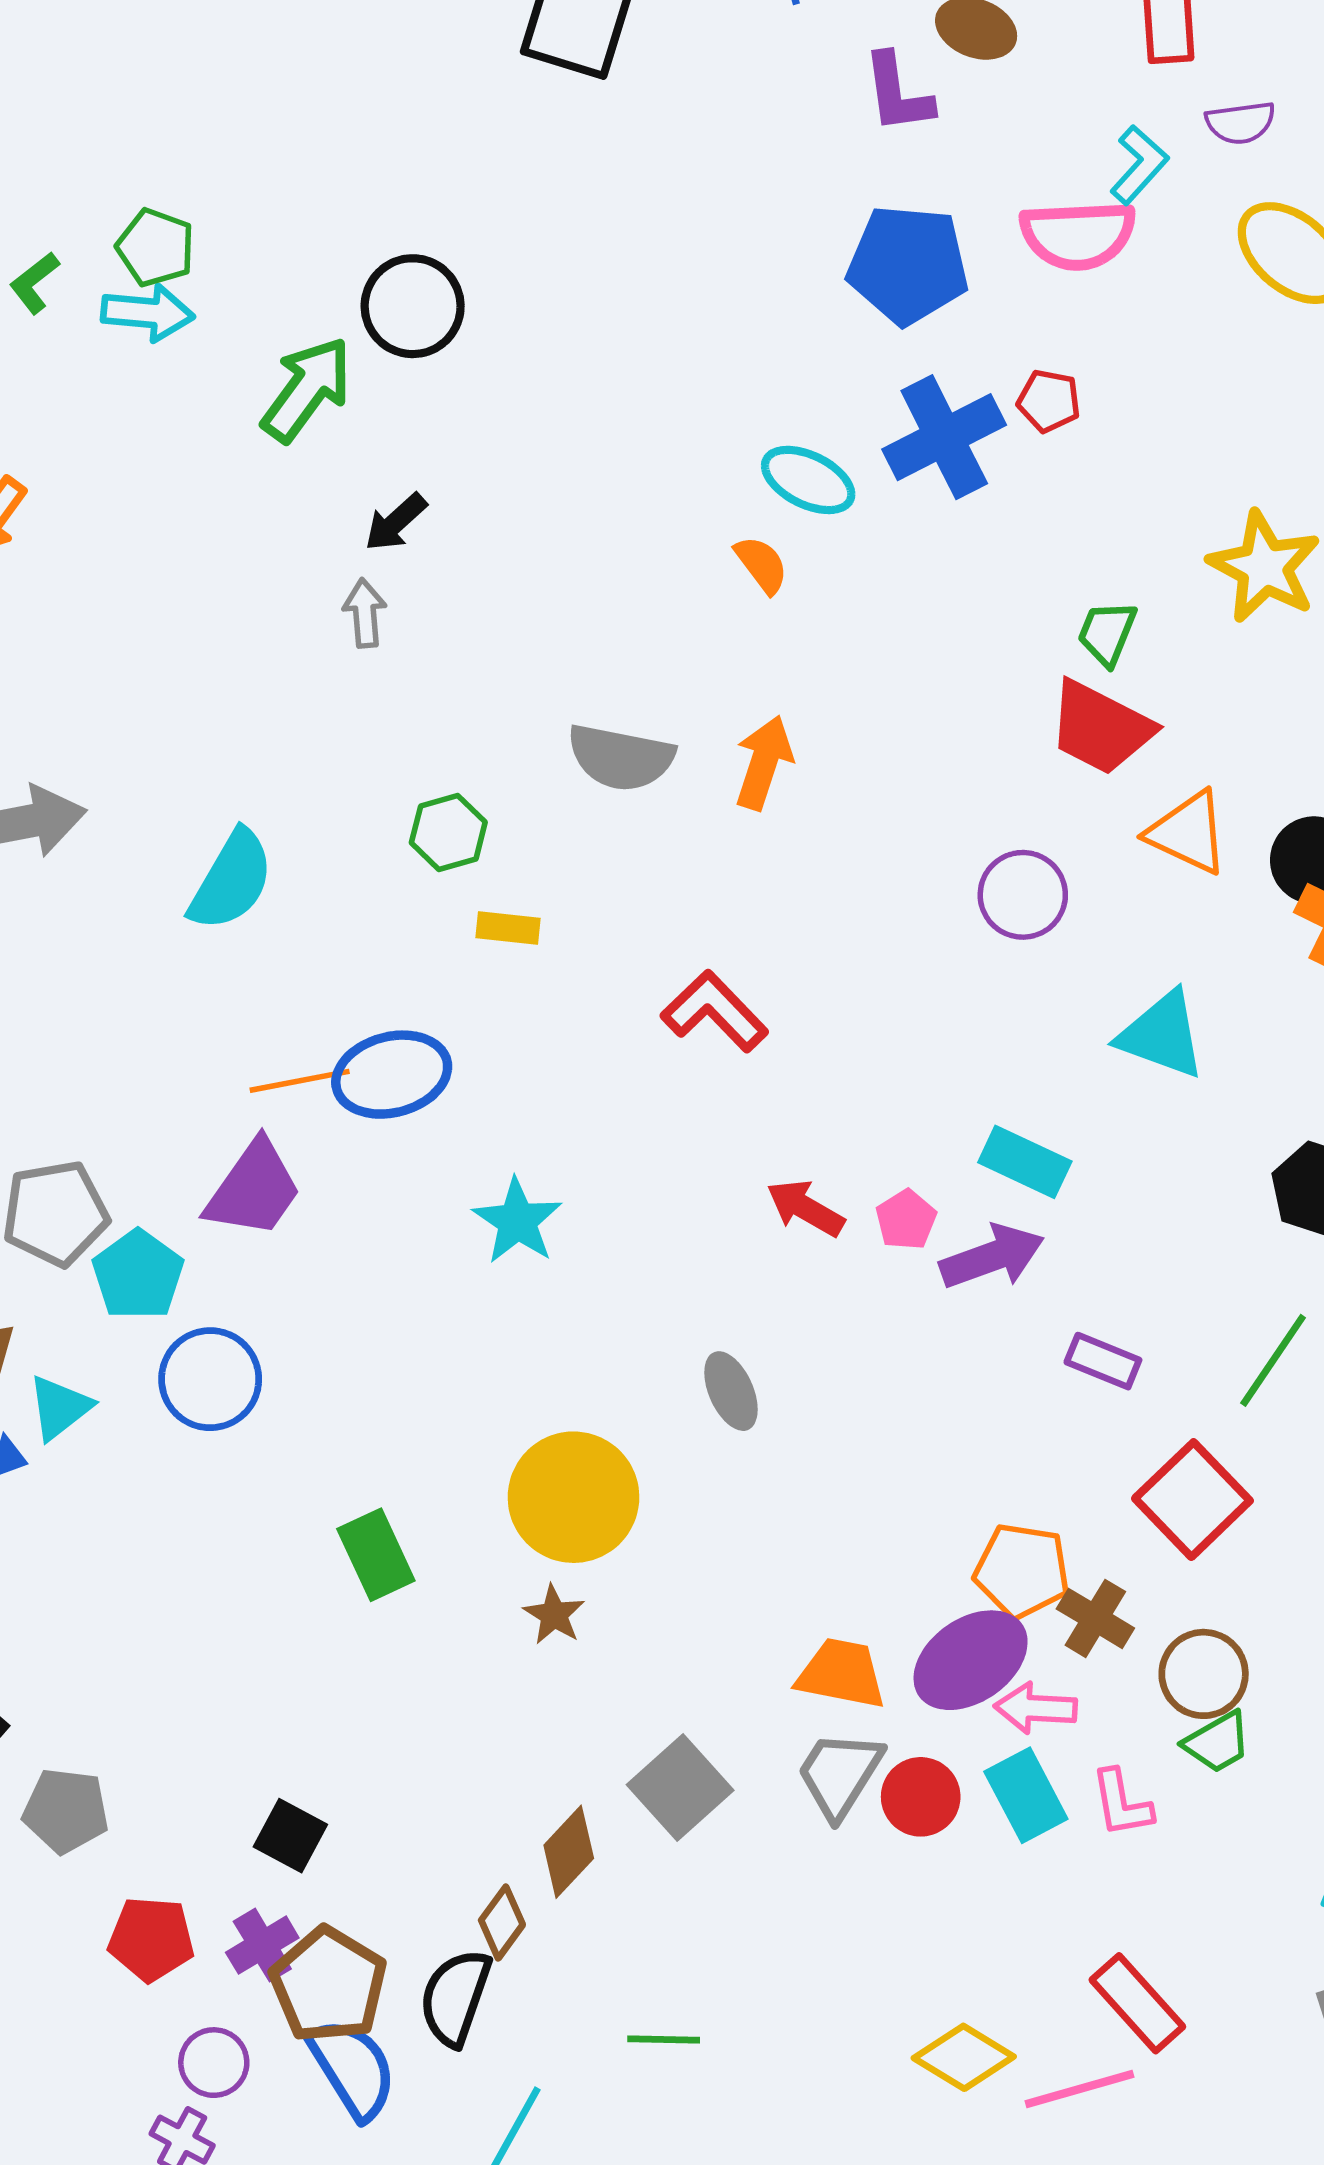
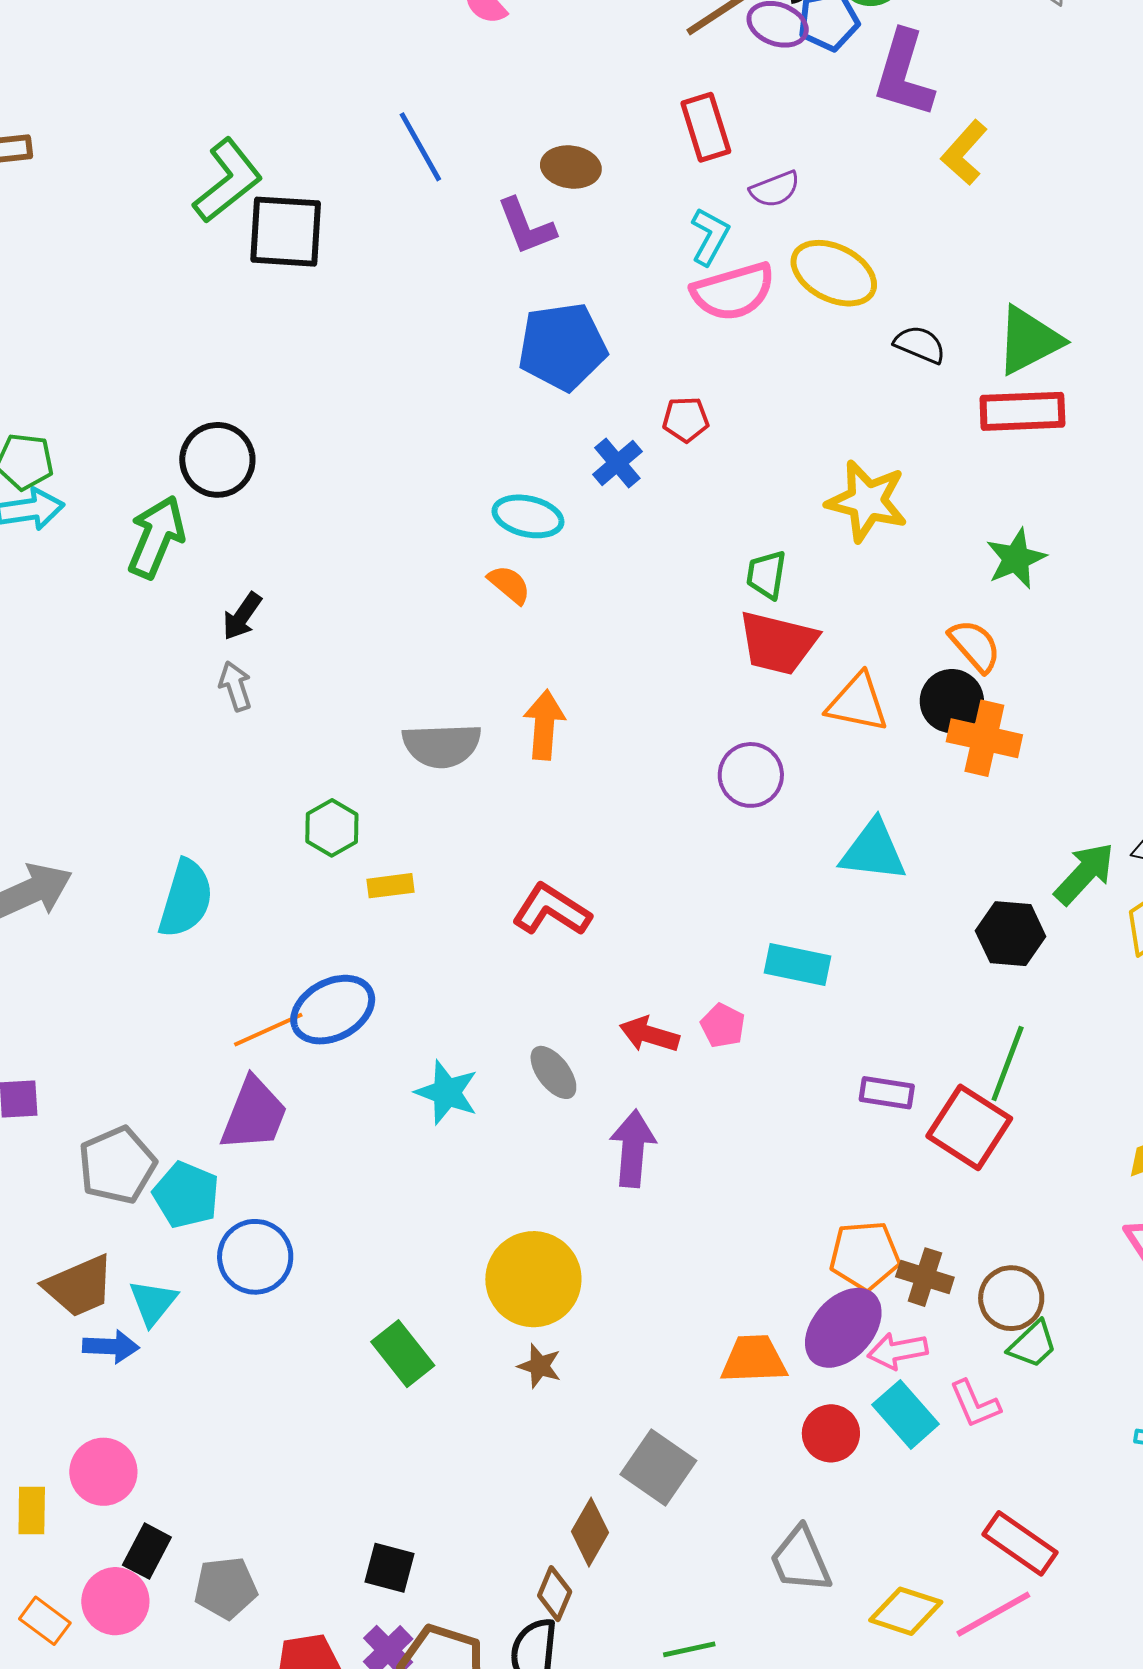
pink semicircle: (1078, 235) -> (733, 292), moved
blue cross: (944, 437) -> (617, 463), size x0.6
purple arrow: (992, 1257) -> (633, 1148), moved, turned -52
gray ellipse: (731, 1391) -> (553, 1072), moved
red square: (1192, 1500) -> (969, 1127), moved
gray trapezoid: (840, 1774) -> (801, 1560), moved, turned -42

